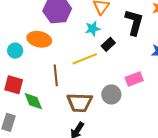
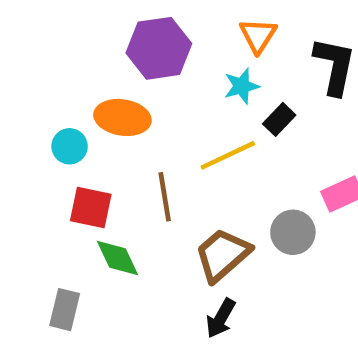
red square: (14, 85) -> (91, 208), moved
brown trapezoid: (80, 103) -> (222, 255), turned 140

